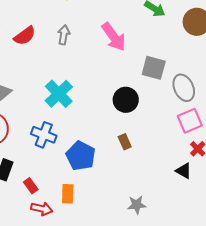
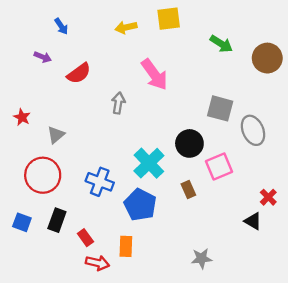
gray arrow: (64, 35) -> (118, 103), moved
pink arrow: (114, 37) -> (154, 74), moved
cyan cross: (59, 94) -> (149, 163), moved
pink square: (190, 121) -> (219, 166), moved

